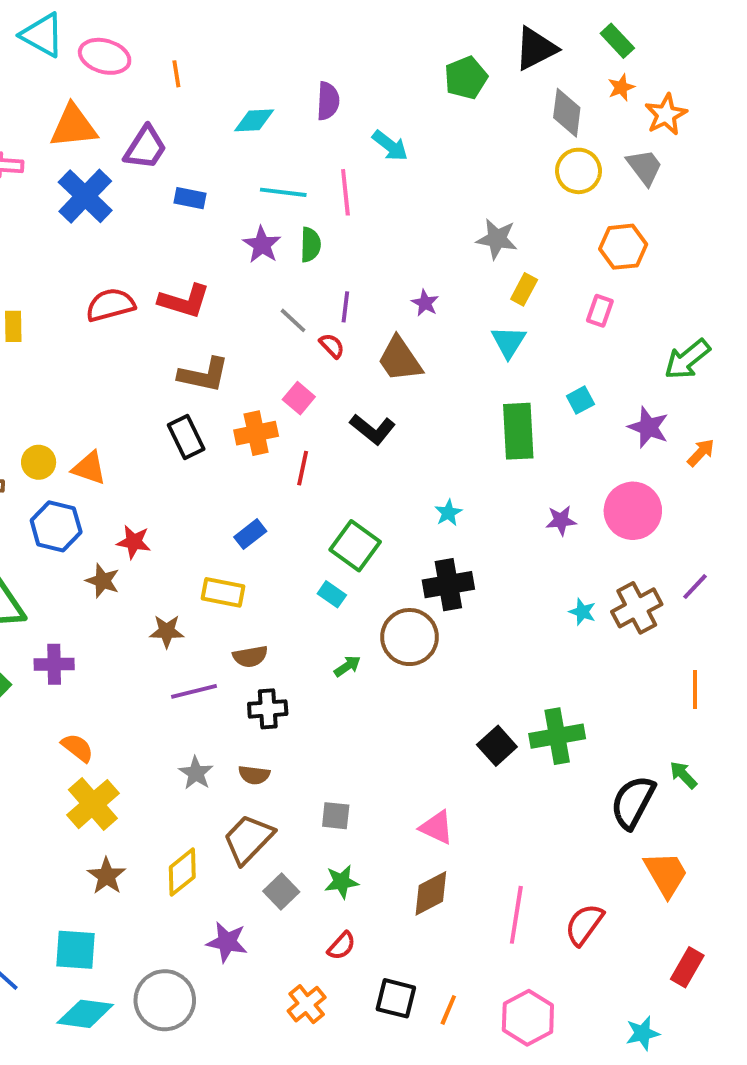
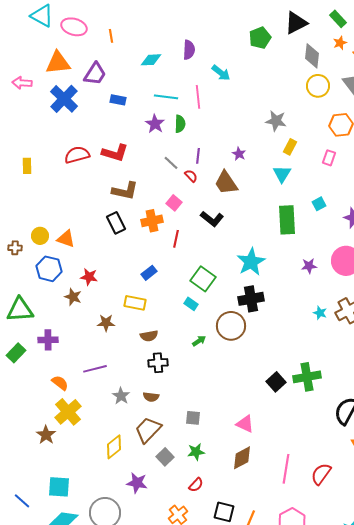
cyan star: (448, 513) -> (251, 262), size x2.0
purple line: (194, 691) -> (95, 369), moved
brown star: (107, 876) -> (46, 435), moved

